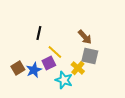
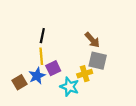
yellow line: (55, 52) -> (41, 56), moved, turned 42
brown square: (18, 68) -> (20, 82), moved
yellow cross: (78, 68) -> (85, 74), turned 32

